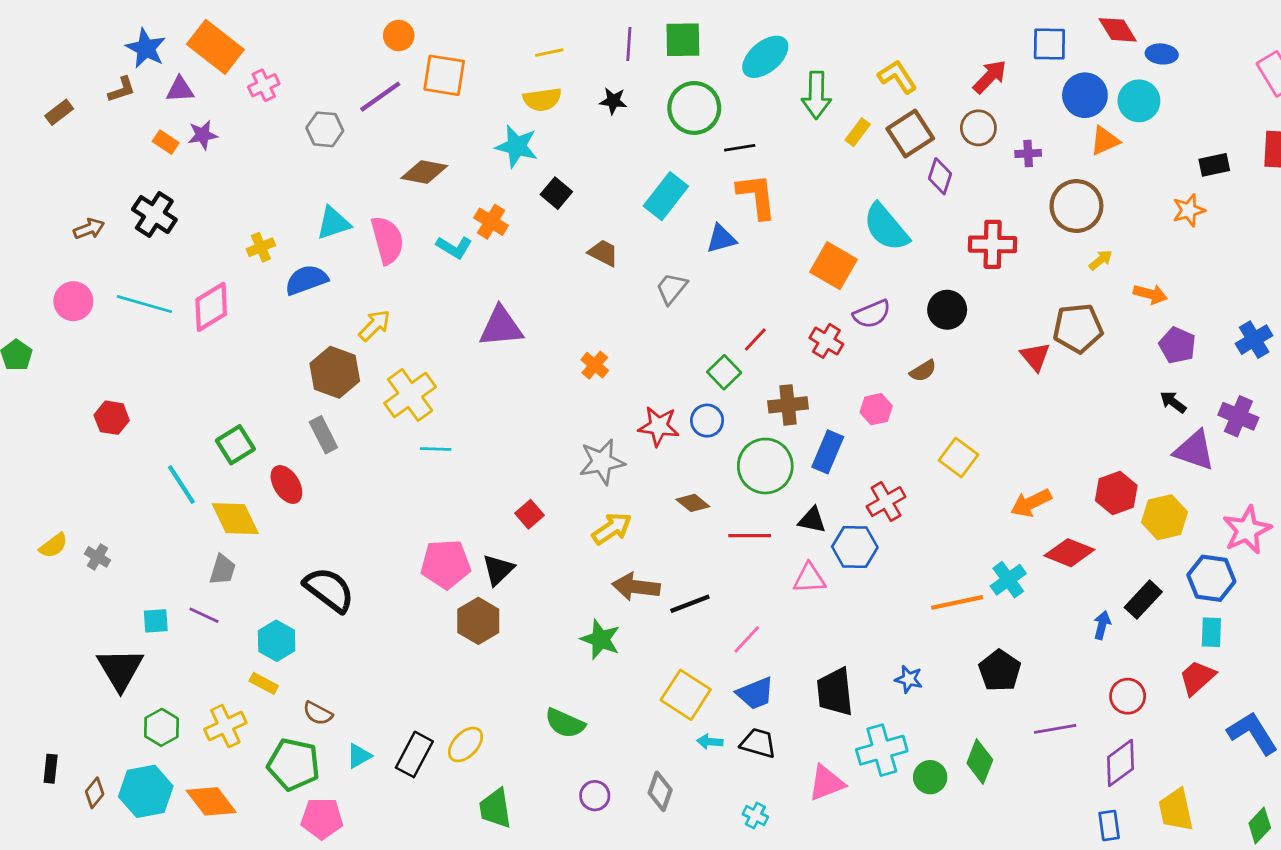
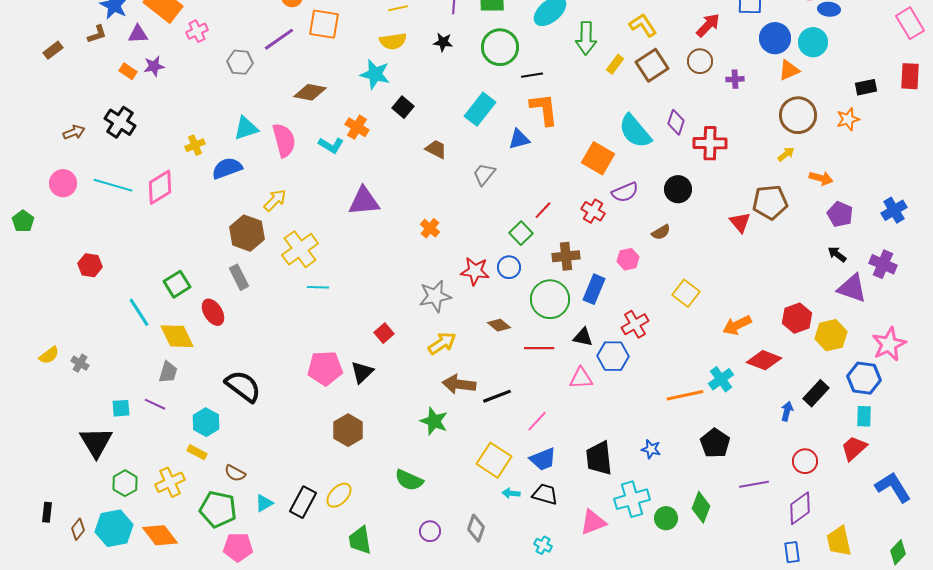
purple diamond: (940, 176) -> (676, 122), moved
brown circle: (1076, 206) -> (798, 115), moved
brown hexagon: (478, 621) -> (348, 430), moved

